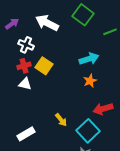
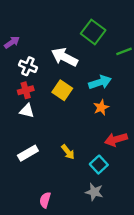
white arrow: (47, 23) -> (65, 57), moved
yellow square: (44, 66) -> (62, 90), moved
cyan square: (88, 131) -> (99, 165), size x0.7
white rectangle: (26, 134) -> (28, 153), moved

